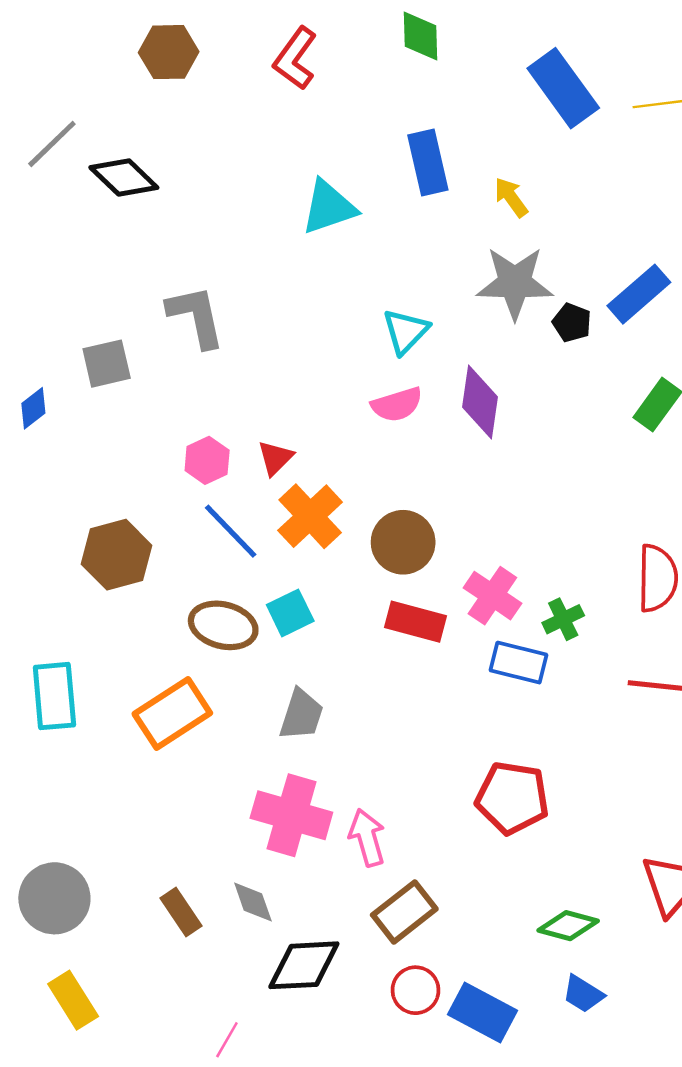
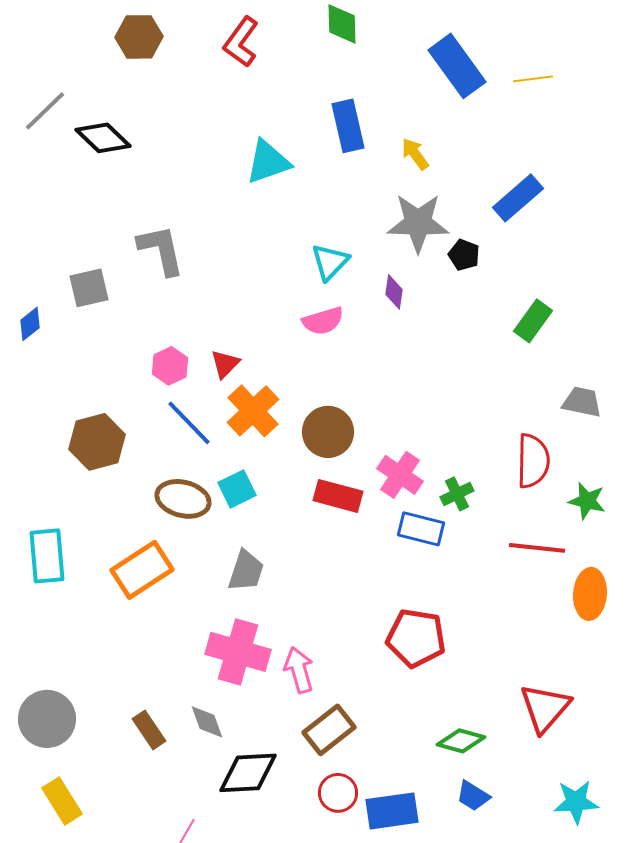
blue rectangle: (639, 294) -> (518, 198), moved
purple diamond: (480, 402) -> (394, 292), moved, size x0.6
blue rectangle: (483, 1012) -> (392, 811), turned -36

